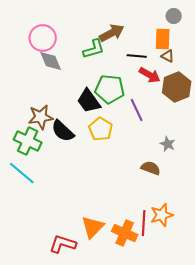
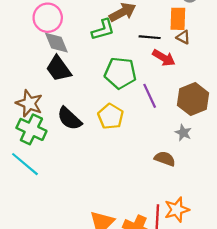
brown hexagon: (177, 87) -> (193, 99), moved
black trapezoid: (89, 101) -> (59, 69), moved
brown star: (41, 117) -> (29, 103), moved, turned 30

